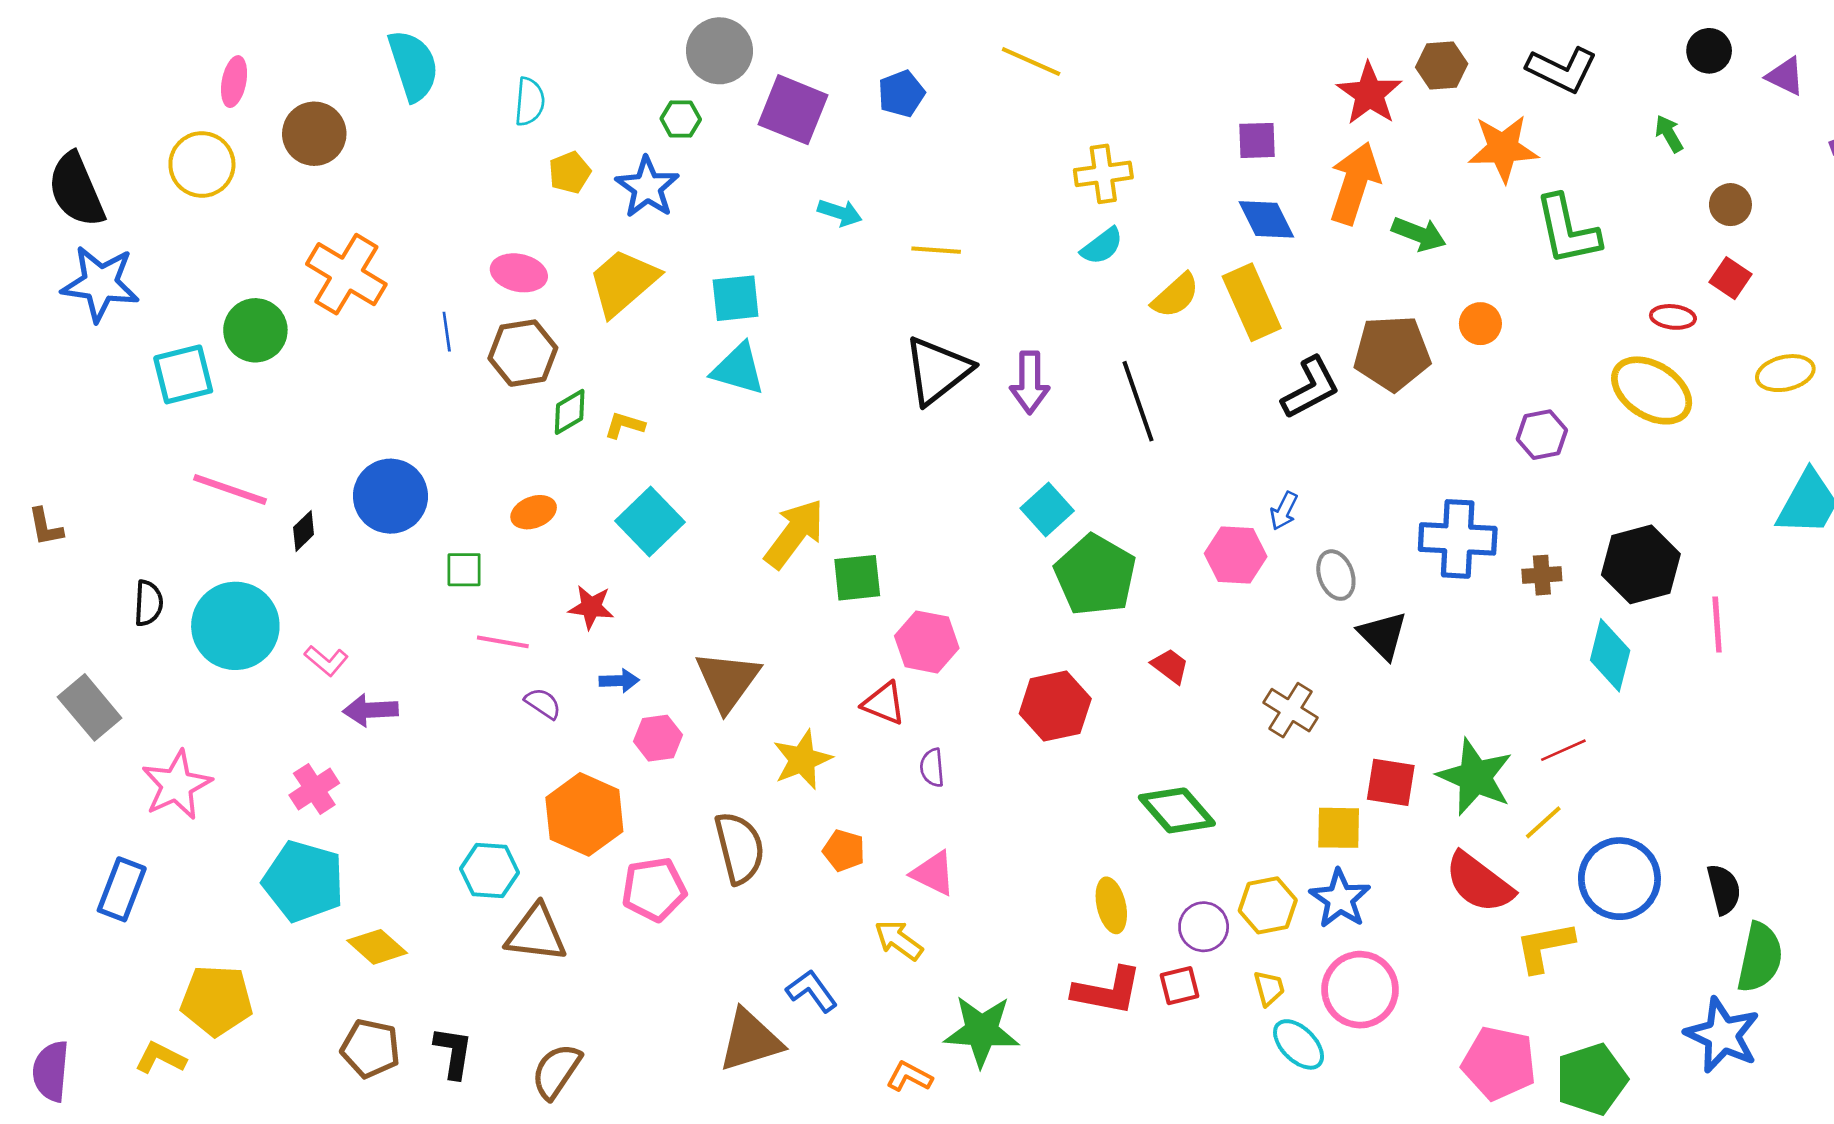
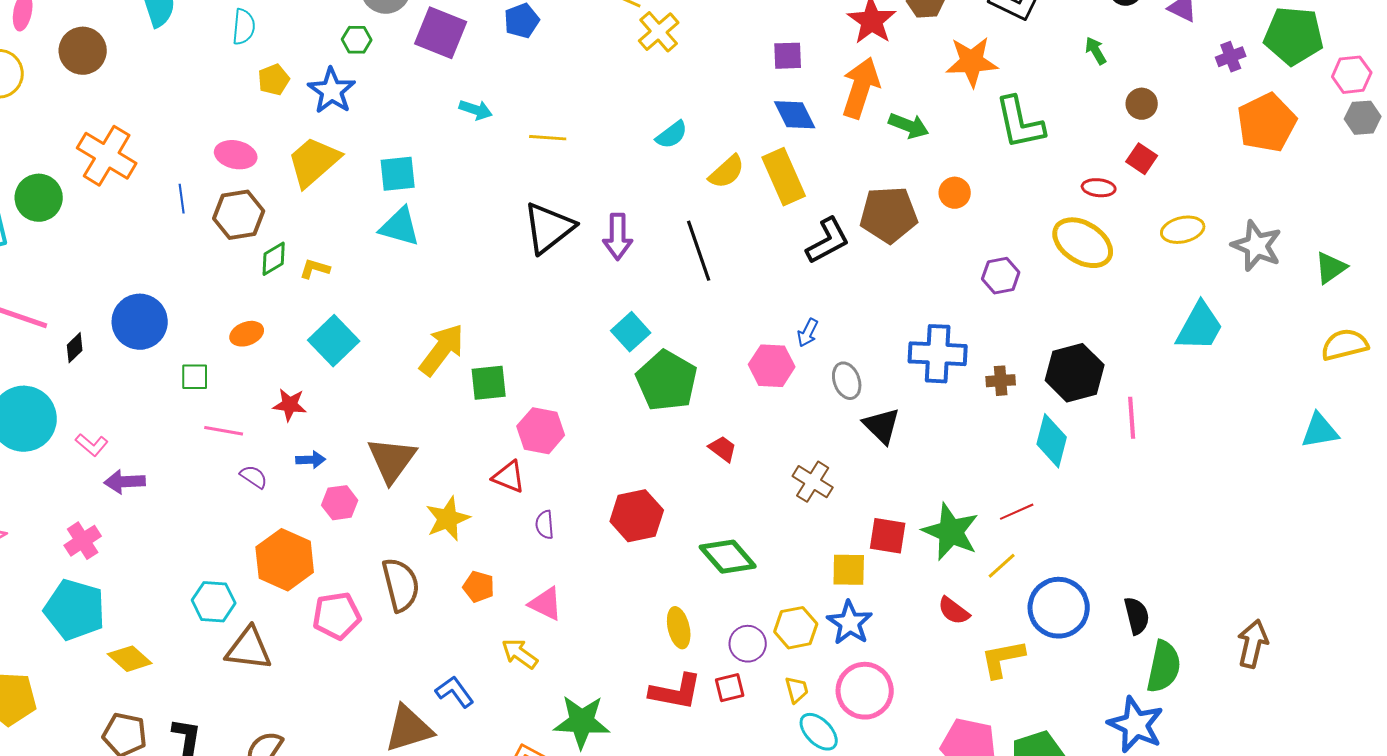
yellow cross: (1103, 174) -> (659, 32), moved, turned -33
red hexagon: (1055, 706) -> (637, 516), moved
red semicircle: (1479, 883) -> (954, 611), size x0.6

